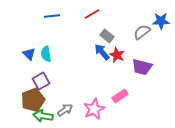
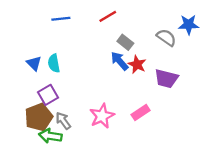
gray semicircle: (142, 32) -> (166, 37), turned 72
pink star: (94, 109) -> (102, 116), moved
gray arrow: (65, 110) -> (63, 121), moved, turned -91

